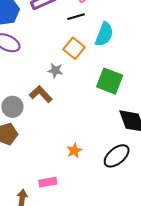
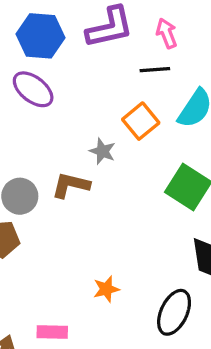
brown L-shape: (41, 94) -> (71, 185), turned -45
black ellipse: (117, 156) -> (174, 312), turned -36

